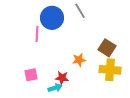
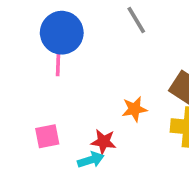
blue circle: (52, 18) -> (62, 33), moved

